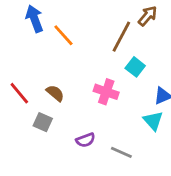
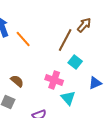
cyan triangle: (153, 121) -> (68, 98), moved

